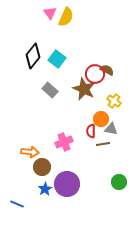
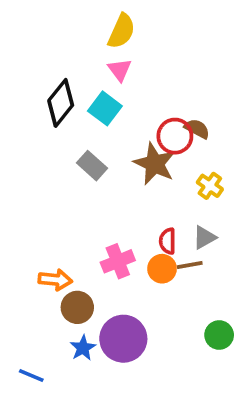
pink triangle: (50, 13) -> (120, 70), moved
orange circle: (101, 119) -> (162, 269), moved
gray triangle: (111, 129) -> (204, 237), turned -40

